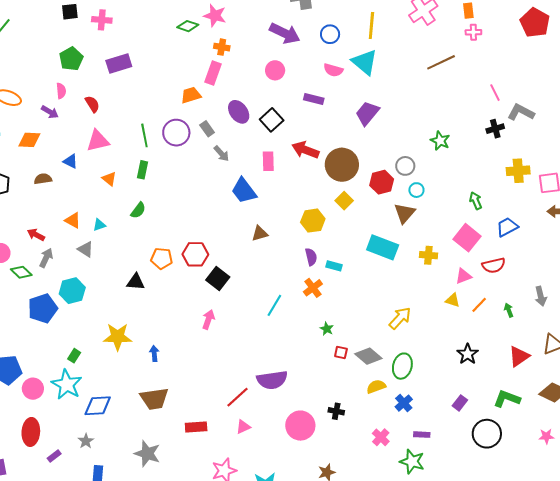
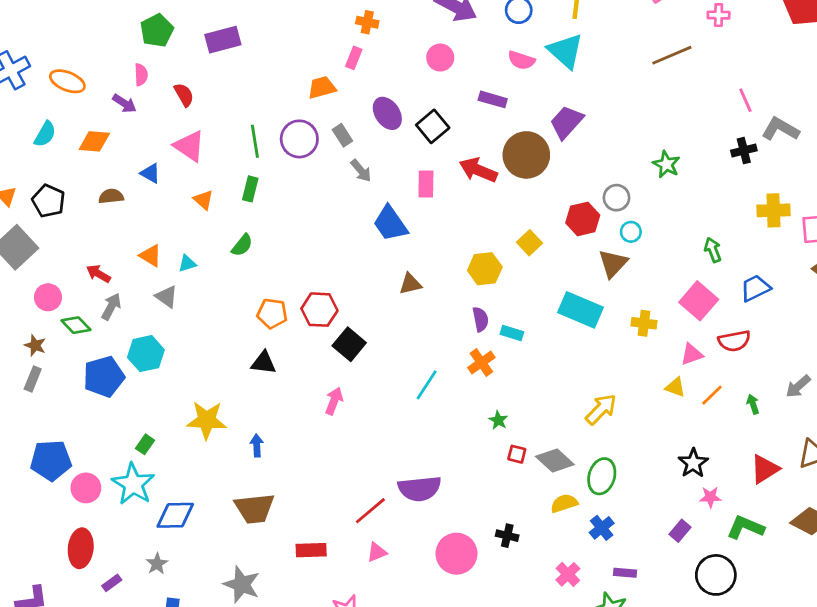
pink rectangle: (213, 73) -> (354, 58), size x0.7
pink triangle: (98, 141) -> (189, 146), turned 45
brown circle: (342, 165) -> (526, 155), moved
black triangle: (136, 282) -> (264, 363), moved
gray arrow: (541, 296) -> (798, 386), turned 60
pink star: (546, 436) -> (710, 497), moved

